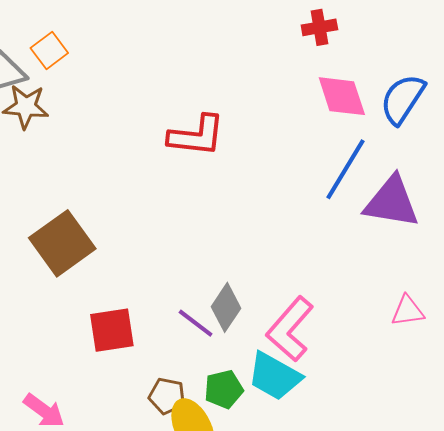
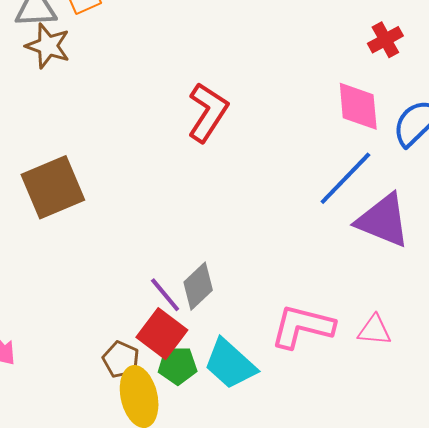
red cross: (319, 27) -> (385, 40), moved, turned -32
red L-shape: (196, 136) -> (208, 112), turned -76
pink L-shape: (290, 329) -> (302, 327), moved, turned 50
red square: (112, 330) -> (162, 334), moved, turned 33

